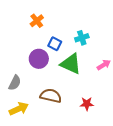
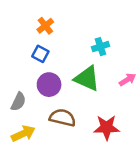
blue square: (55, 44) -> (40, 54), moved
purple circle: (39, 59) -> (49, 85), moved
red star: (87, 104) -> (107, 127), size x1.5

